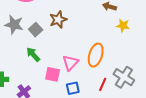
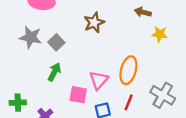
brown star: (58, 20) -> (94, 23), moved
green arrow: (33, 54) -> (54, 72), turned 70
red line: (103, 84) -> (129, 102), moved

